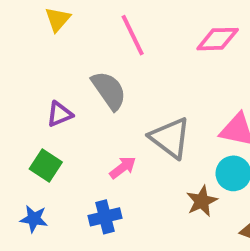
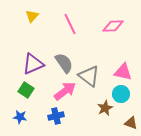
gray semicircle: (109, 90) -> (64, 63), moved
purple triangle: (60, 114) -> (33, 64), size x1.6
pink arrow: (123, 167) -> (65, 91), size x1.6

